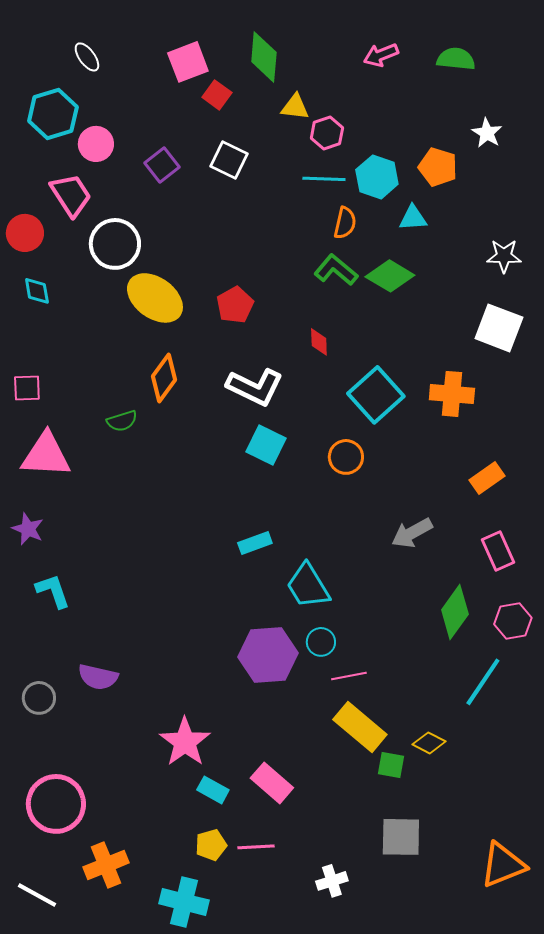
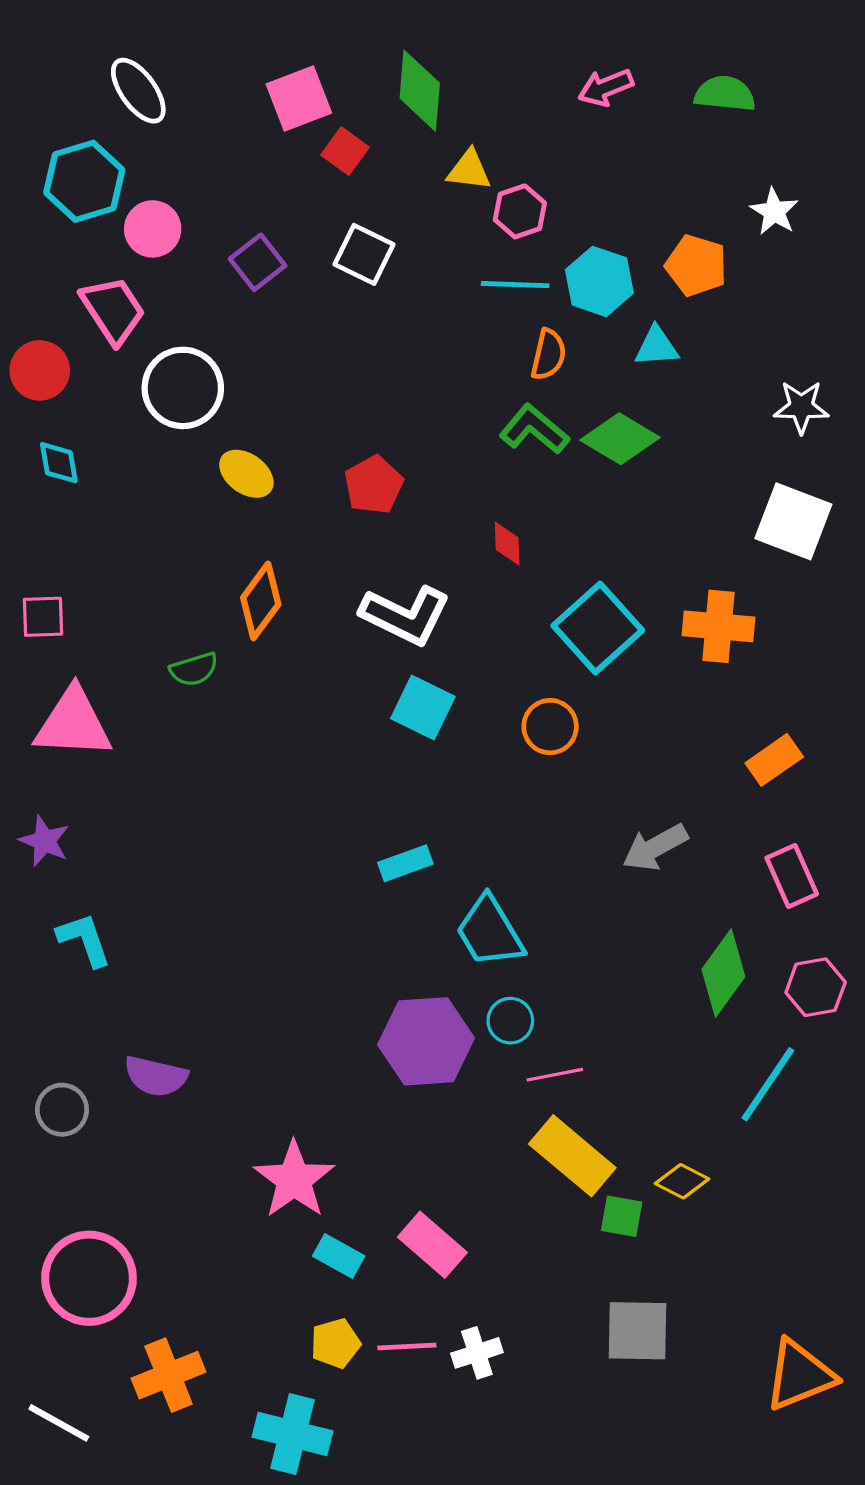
white ellipse: (87, 57) -> (138, 91), size x1.4
yellow ellipse: (155, 298) -> (246, 474), size x0.6
white cross: (332, 881) -> (477, 1353), moved

